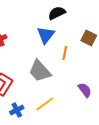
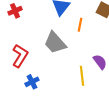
yellow line: (45, 104) -> (82, 76), moved, turned -60

